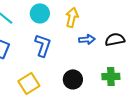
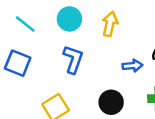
blue arrow: (87, 39) -> (133, 66), moved

